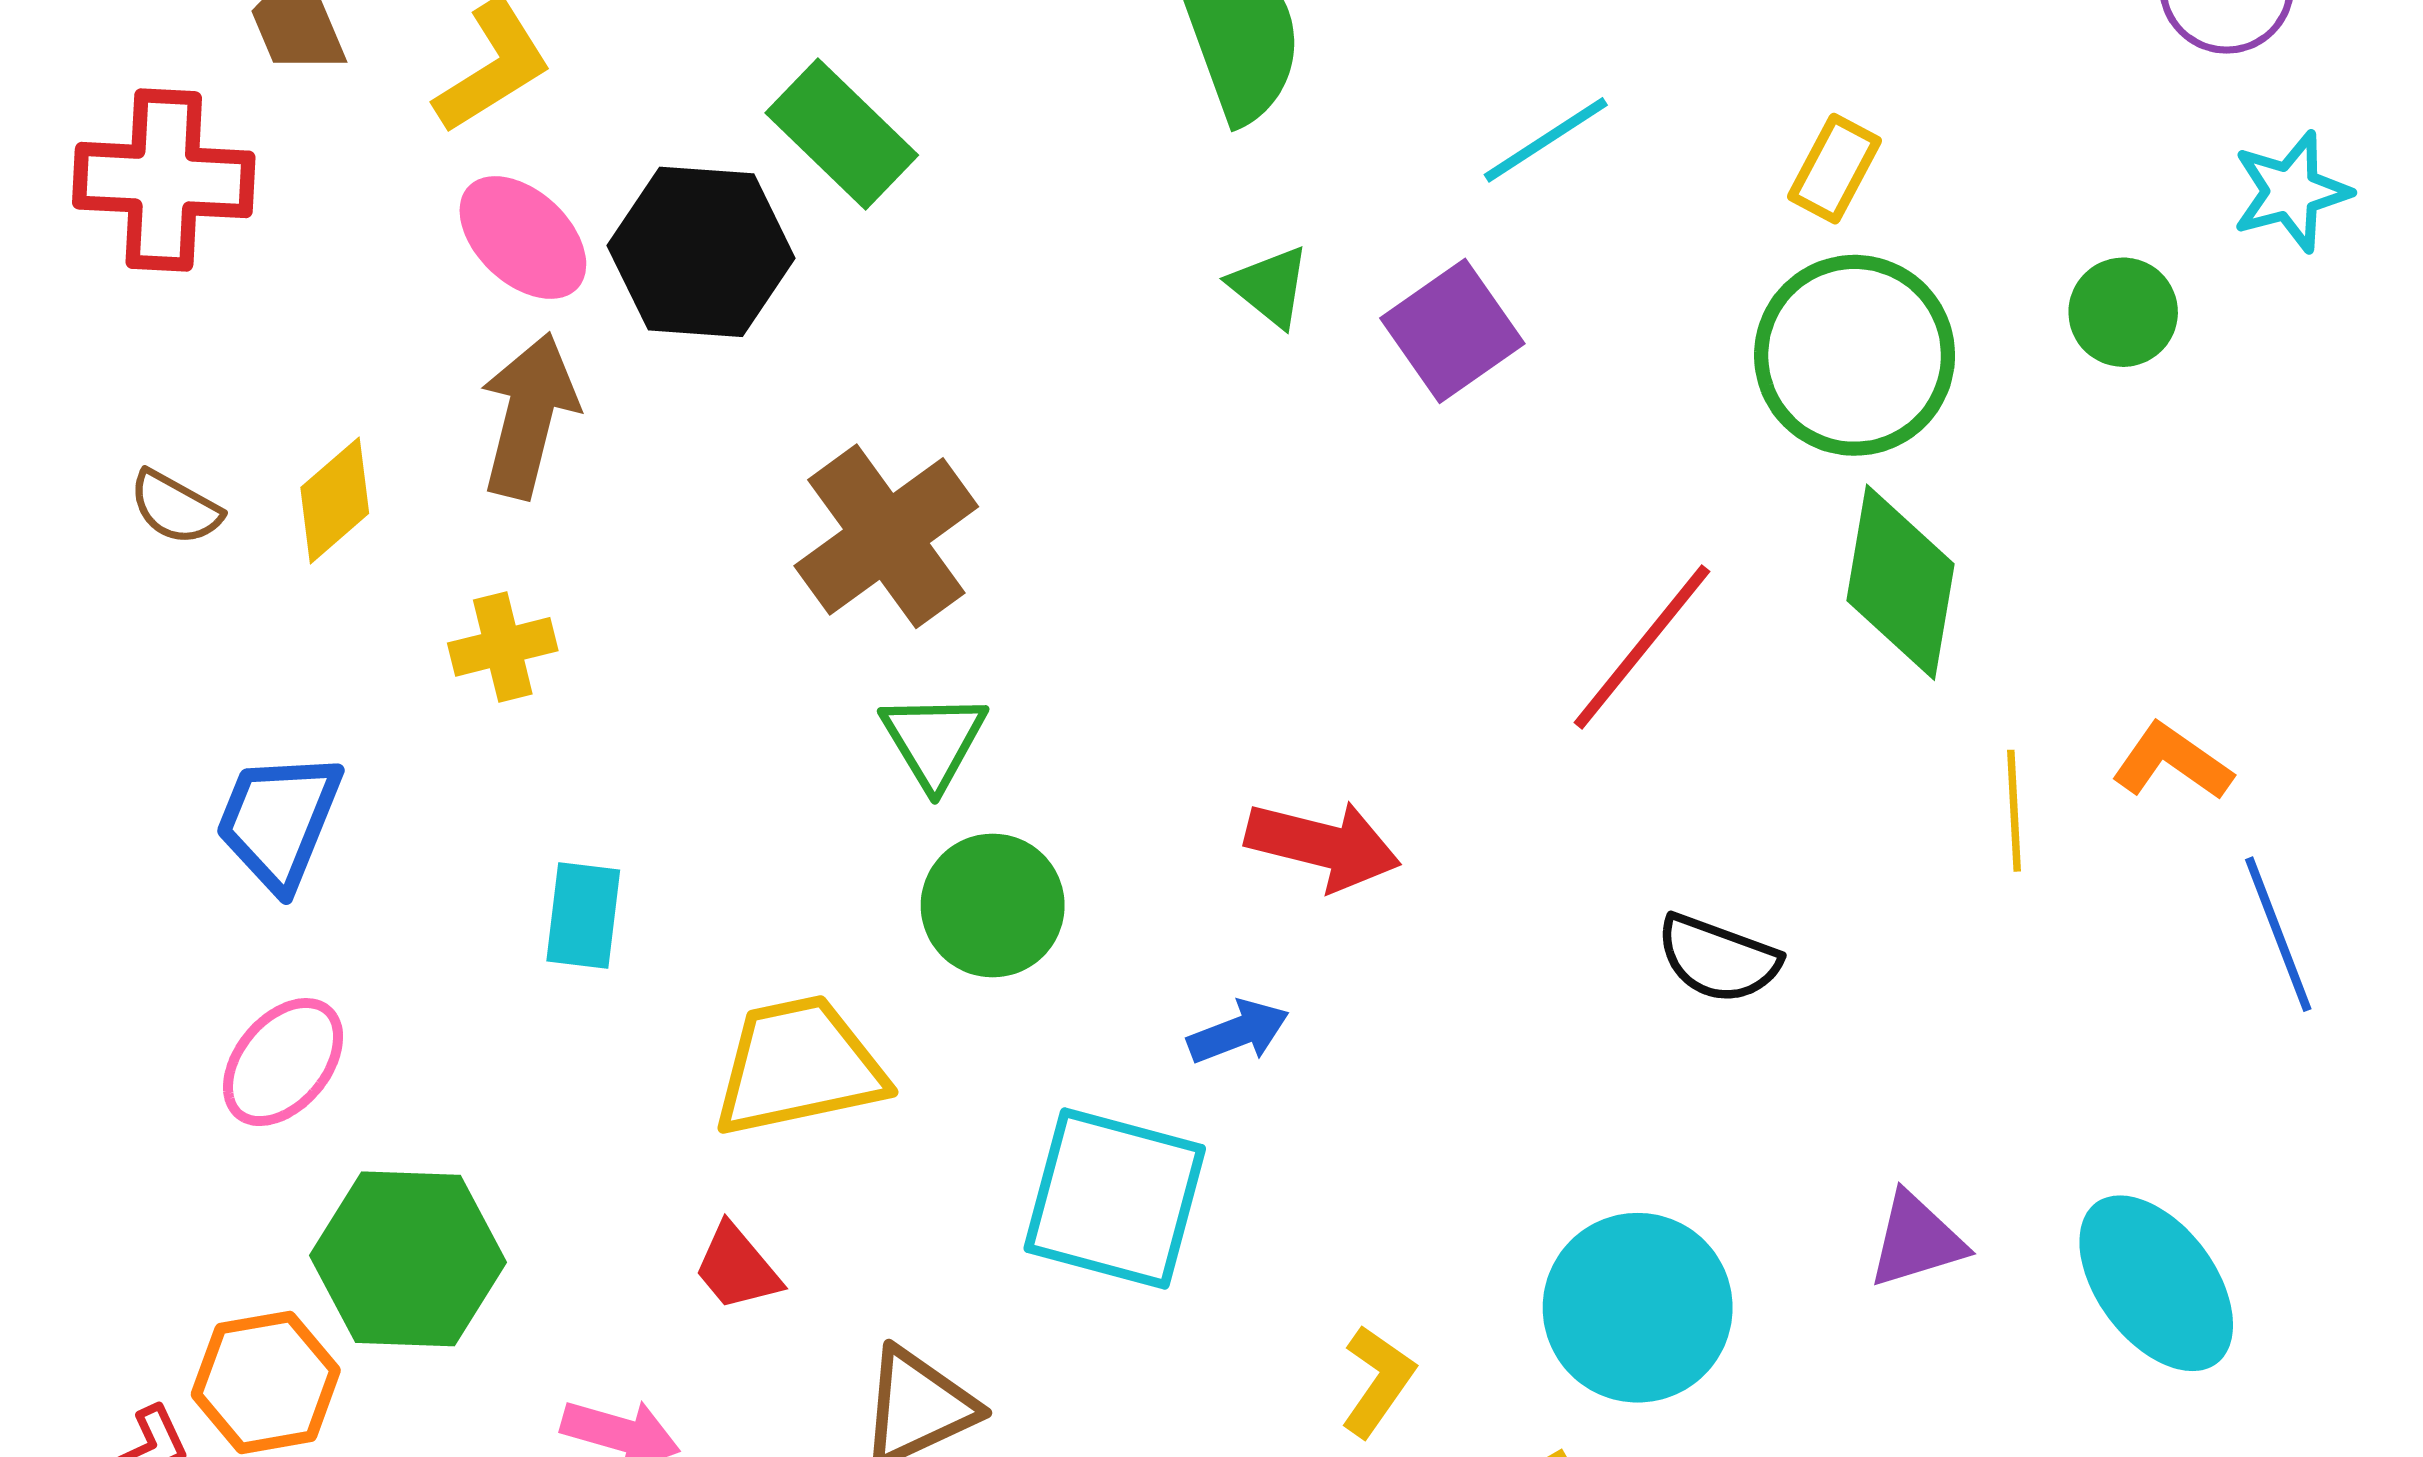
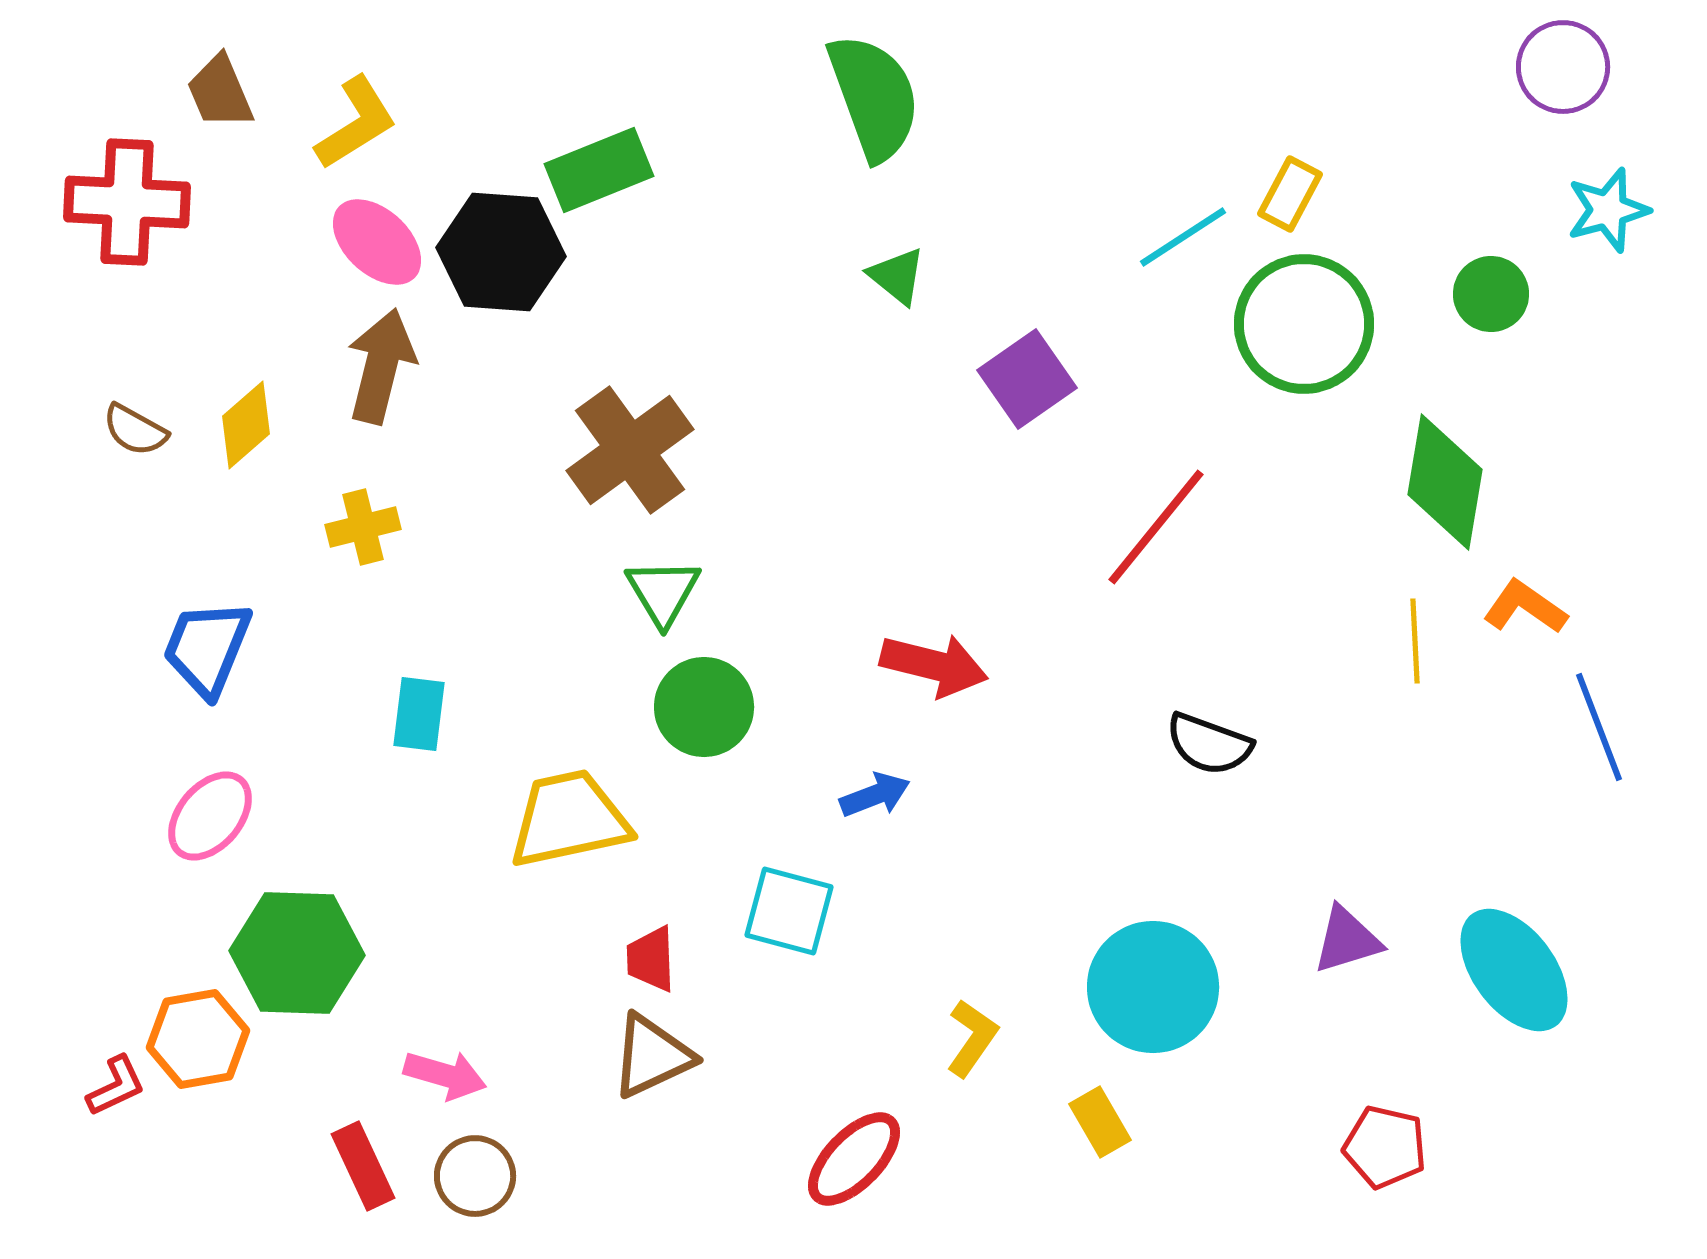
green rectangle: (842, 134) -> (599, 170), turned -66
cyan line: (1546, 140) -> (1183, 237), moved
purple square: (1452, 331) -> (1027, 379), moved
green diamond: (1901, 582) -> (1445, 482), moved
cyan square: (1115, 1199) -> (789, 911), size x0.7
red trapezoid: (737, 1267) -> (651, 959), moved, turned 38

